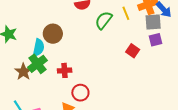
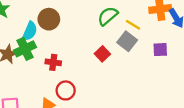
yellow line: (126, 13) -> (133, 25), moved, turned -48
gray square: (153, 22) -> (127, 41), moved, turned 30
red square: (133, 51) -> (102, 54), moved

